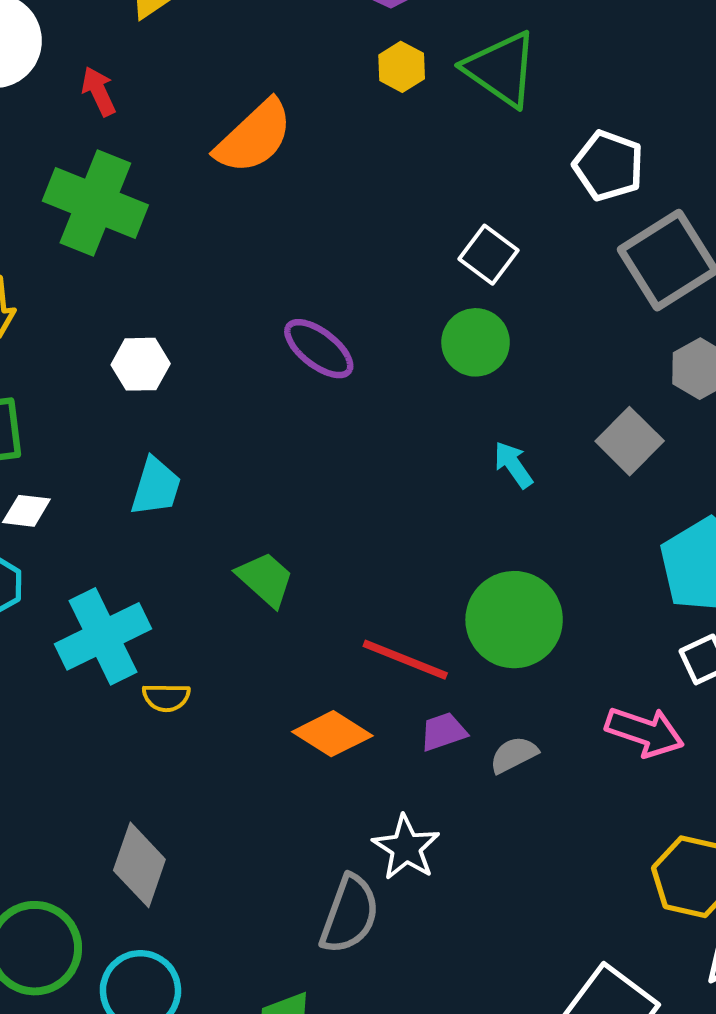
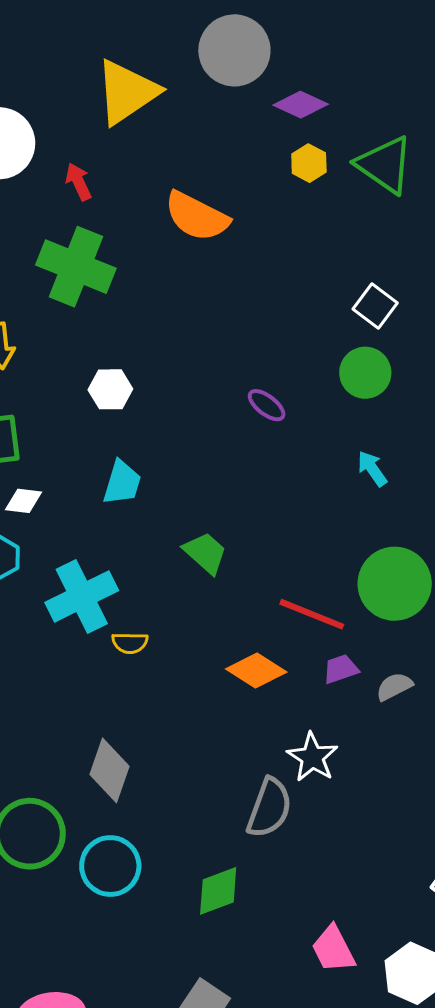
orange semicircle: (254, 137) -> (197, 216), turned 70
purple ellipse: (319, 349) -> (267, 405), moved, size x0.7
cyan arrow: (513, 465) -> (372, 469), moved

